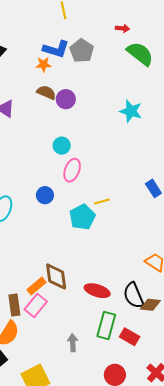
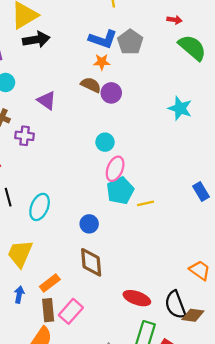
orange star: (43, 64) -> (102, 62), moved
blue circle: (45, 195) -> (89, 224), moved
cyan pentagon: (82, 217) -> (120, 191), moved
brown diamond: (56, 276) -> (91, 262), moved
orange rectangle: (36, 286) -> (50, 283), moved

